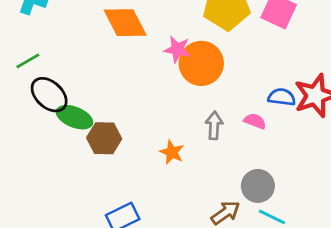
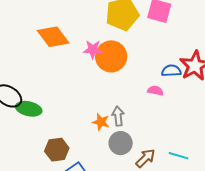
gray arrow: (214, 125) -> (118, 116), moved
brown hexagon: (104, 138) -> (57, 150), moved
gray circle: (258, 186) -> (121, 143), moved

